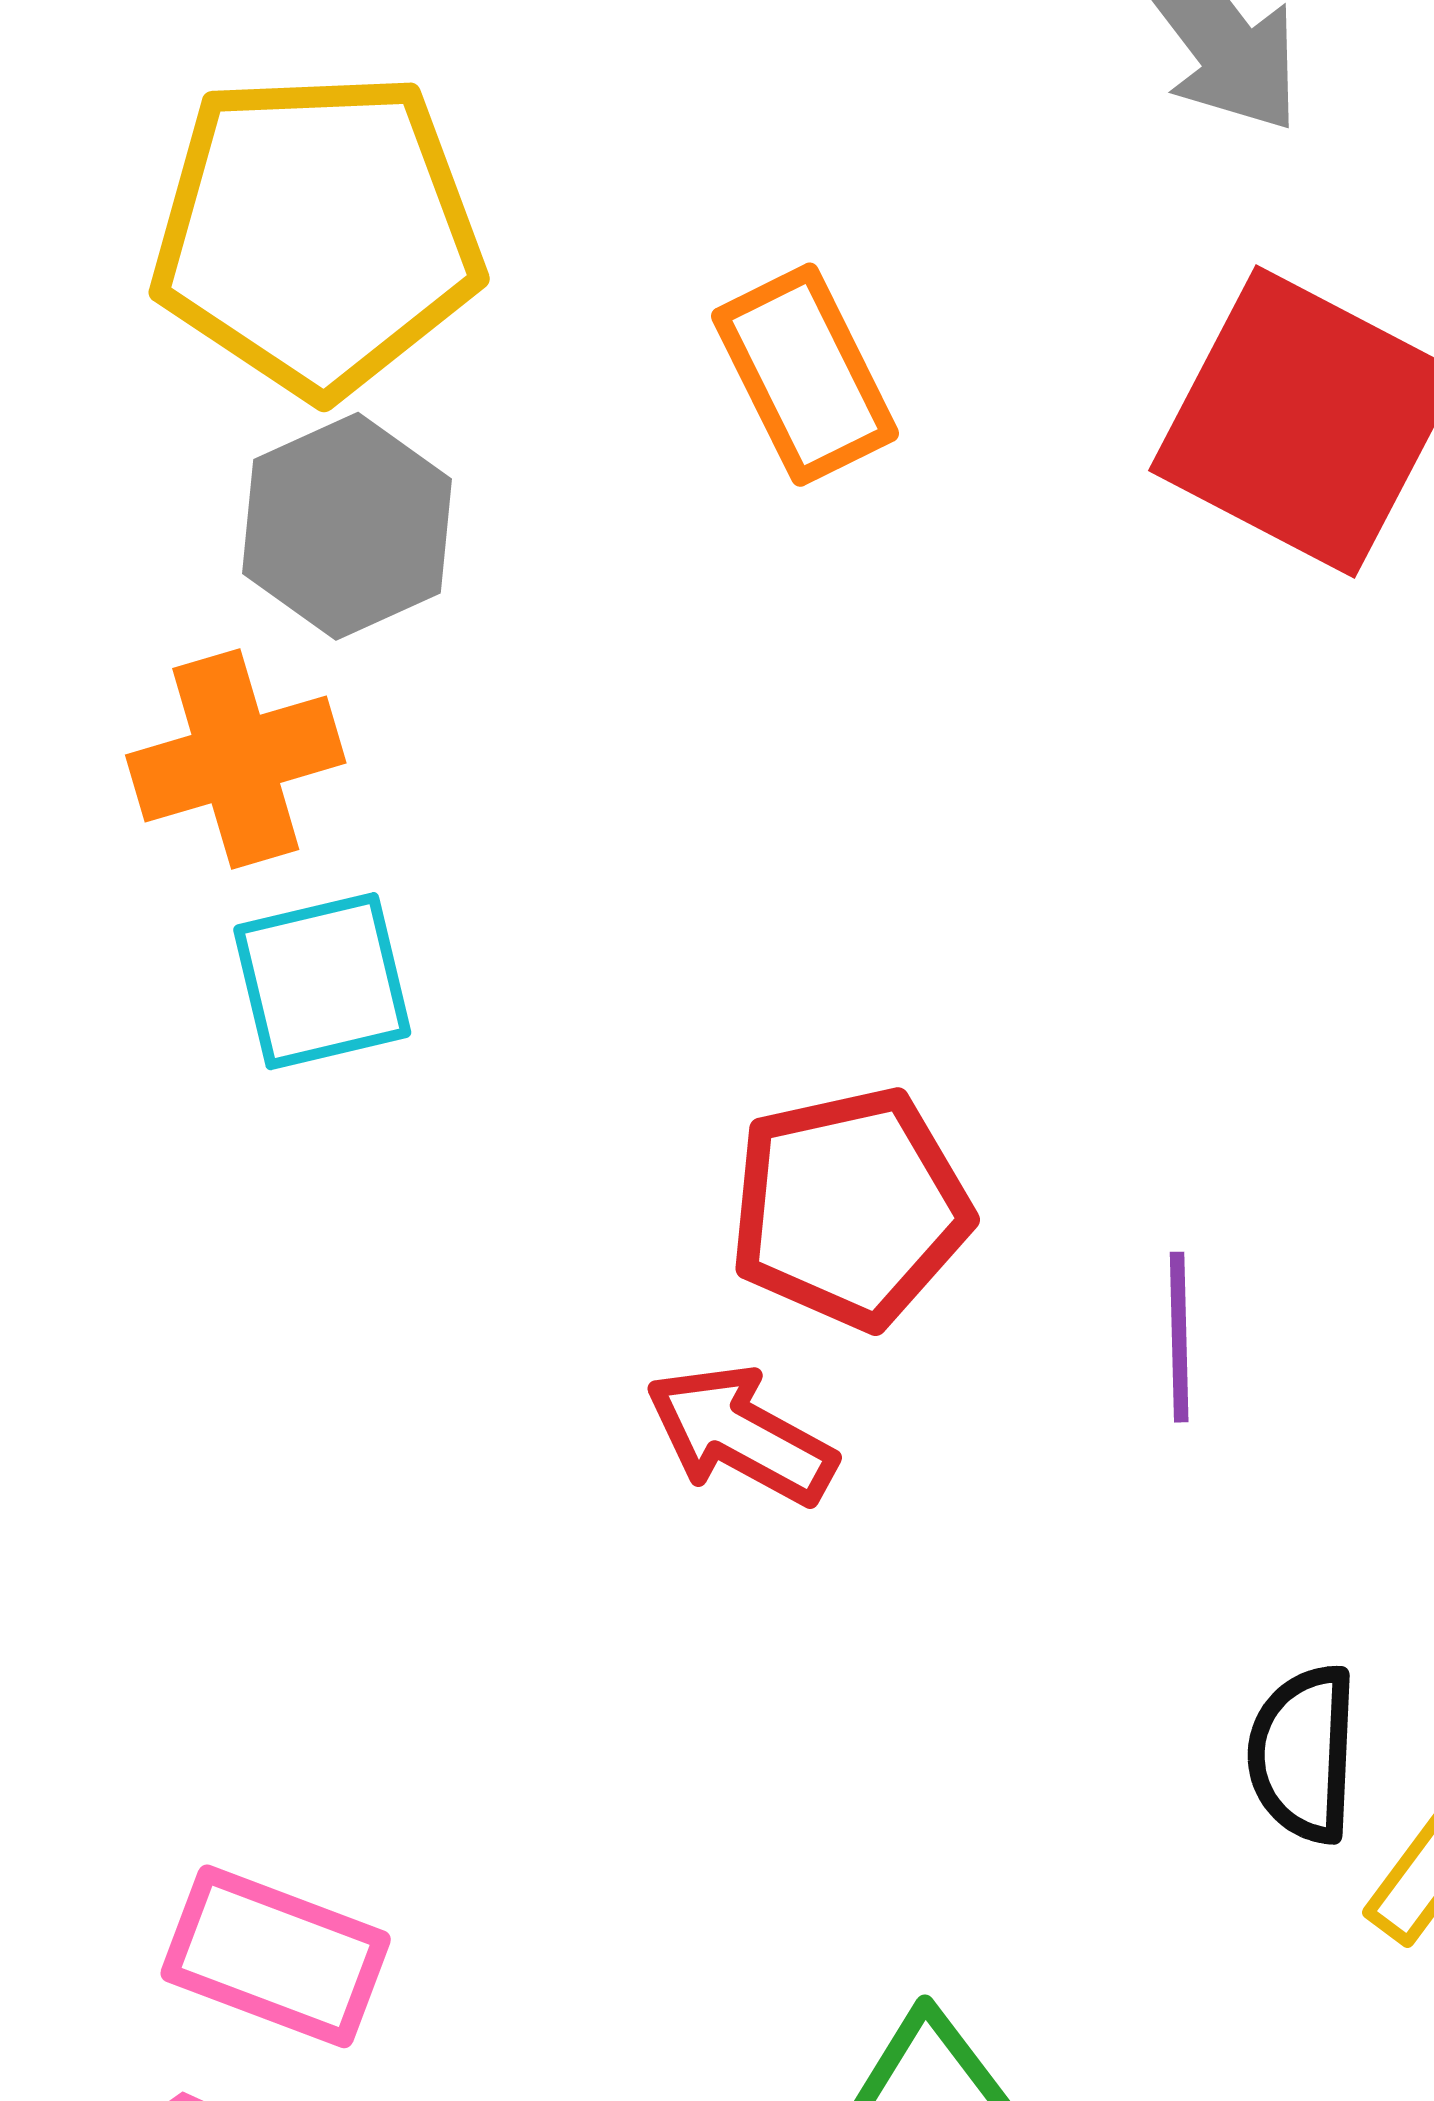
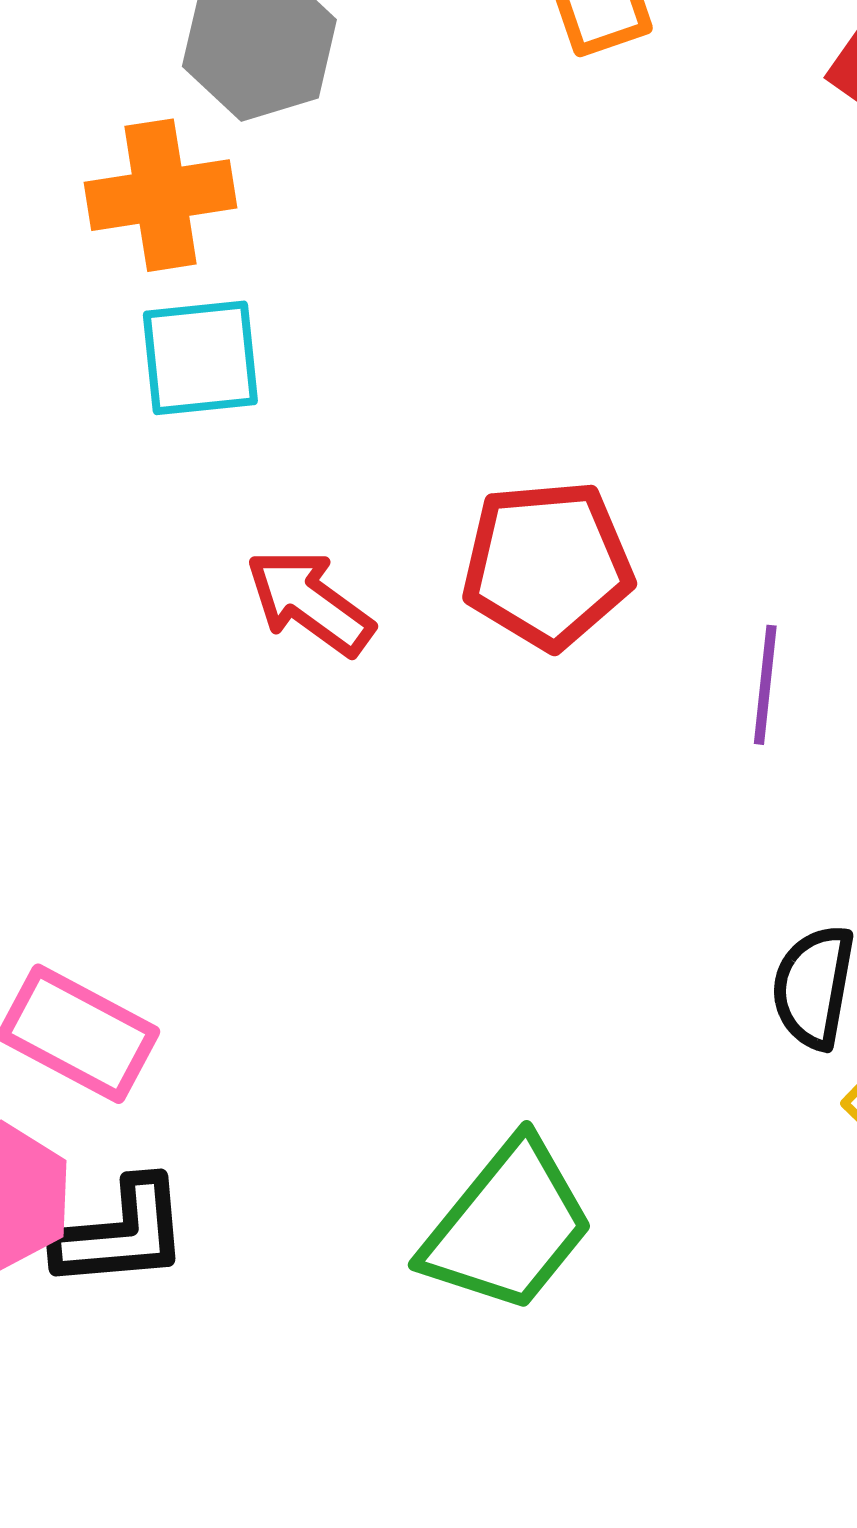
red arrow: (741, 1435) -> (310, 602), moved

